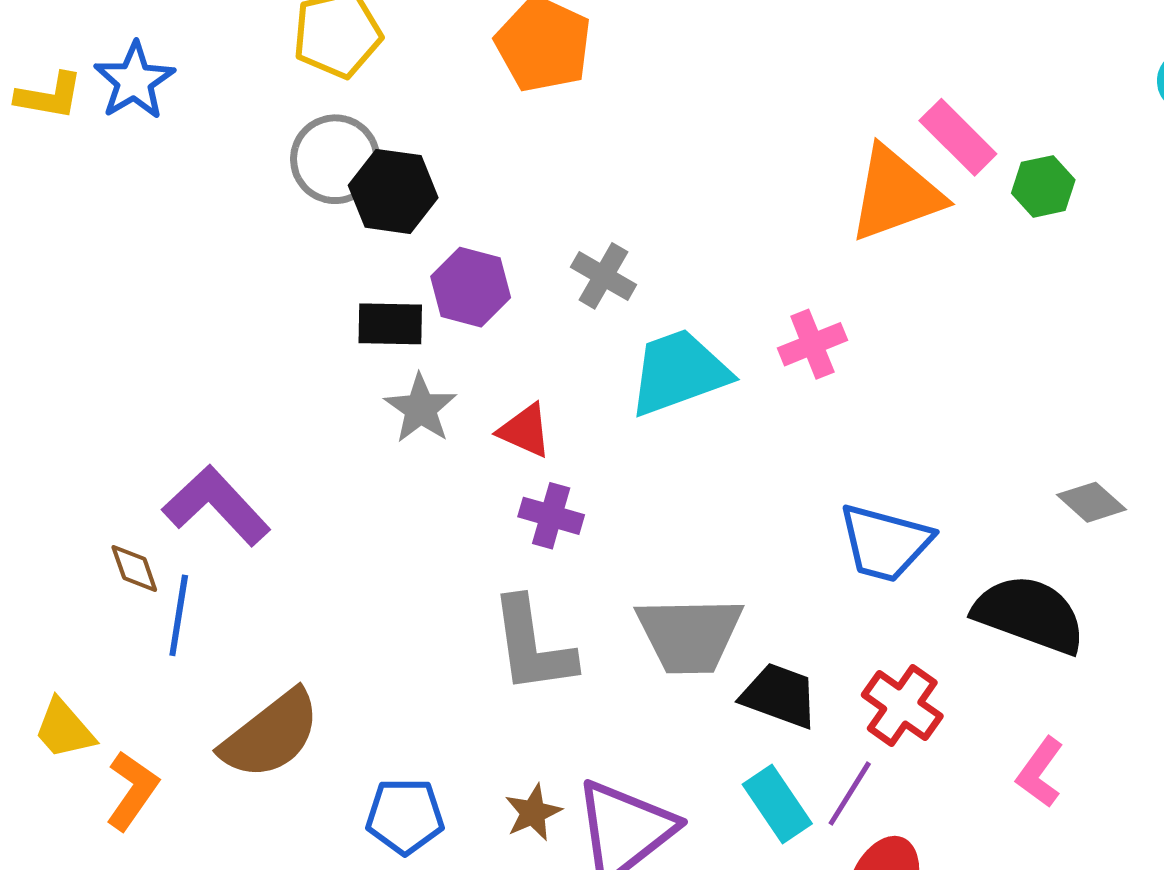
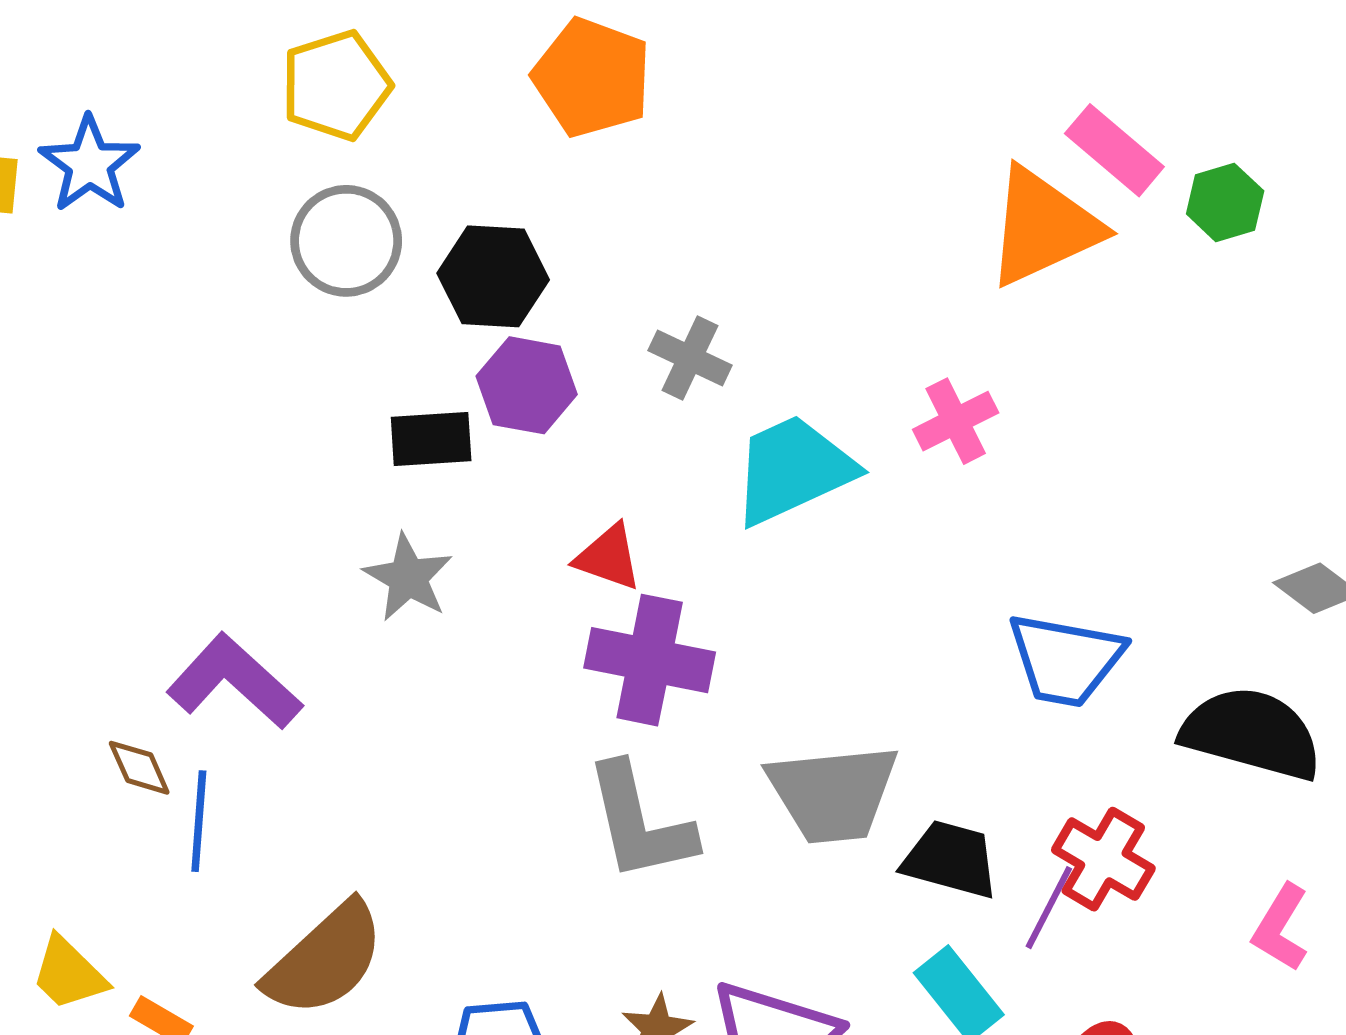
black hexagon: (393, 191) -> (493, 276), moved
gray star: (421, 409) -> (408, 578), moved
purple cross: (551, 516) -> (650, 660), size x1.6
purple line: (850, 793) -> (1049, 908), moved

